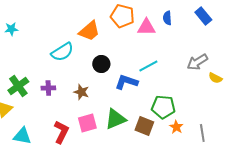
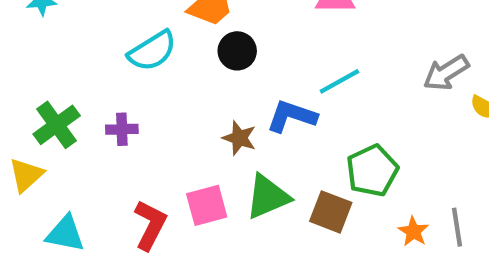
black circle: (101, 64) -> (237, 51), moved
brown star: (81, 92) -> (239, 138), moved
green pentagon: (163, 107) -> (372, 171), turned -30
orange star: (176, 127) -> (413, 232), moved

